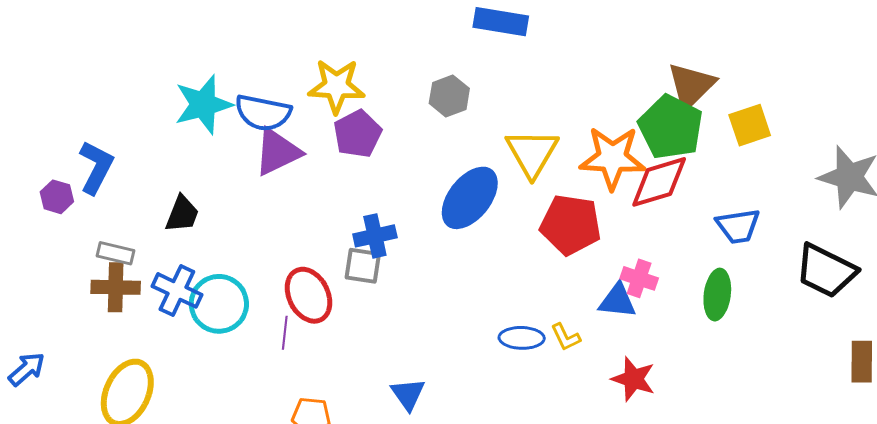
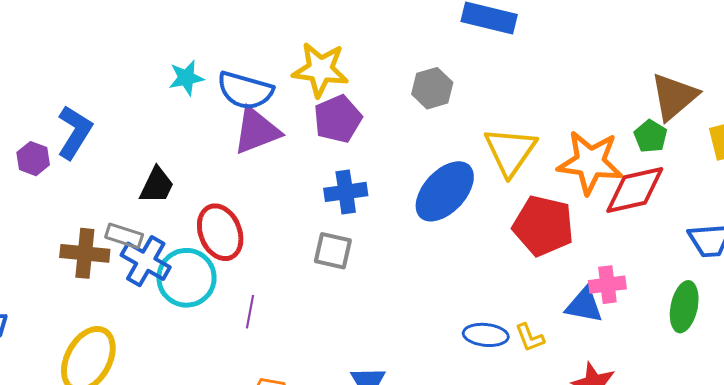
cyan star: (203, 104) -> (186, 78), size x0.6
green pentagon: (671, 127) -> (651, 136), size x0.5
blue cross: (375, 236) -> (346, 192), moved
gray rectangle: (116, 253) -> (124, 236), moved
pink cross: (639, 278) -> (607, 285), turned -30
red ellipse: (309, 295) -> (220, 232), moved

